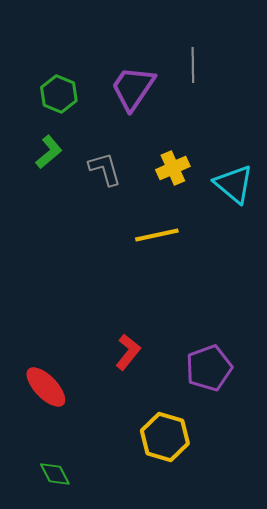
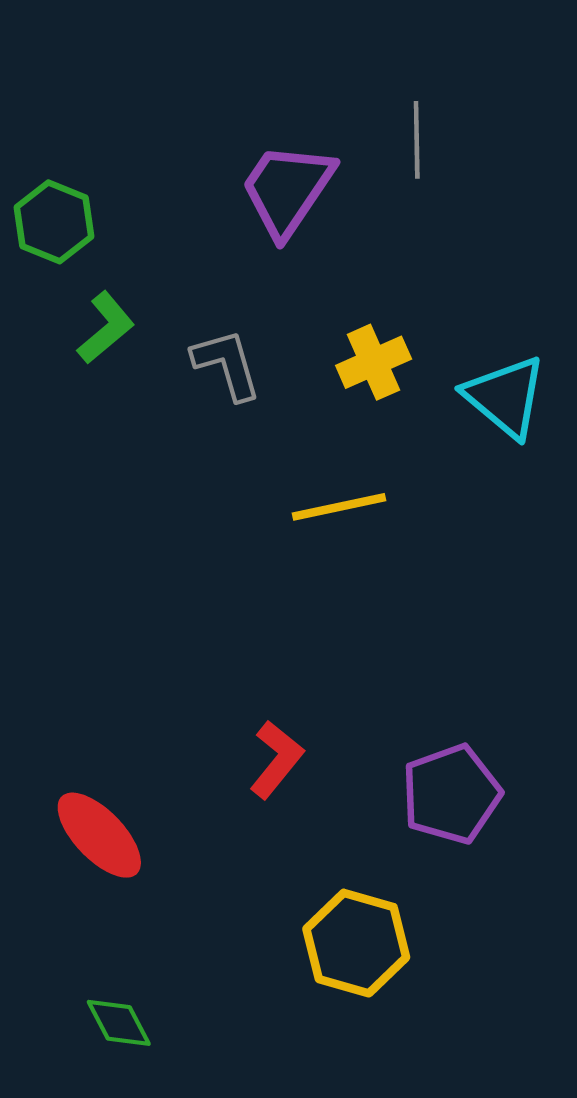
green hexagon: (59, 94) -> (54, 222), moved

